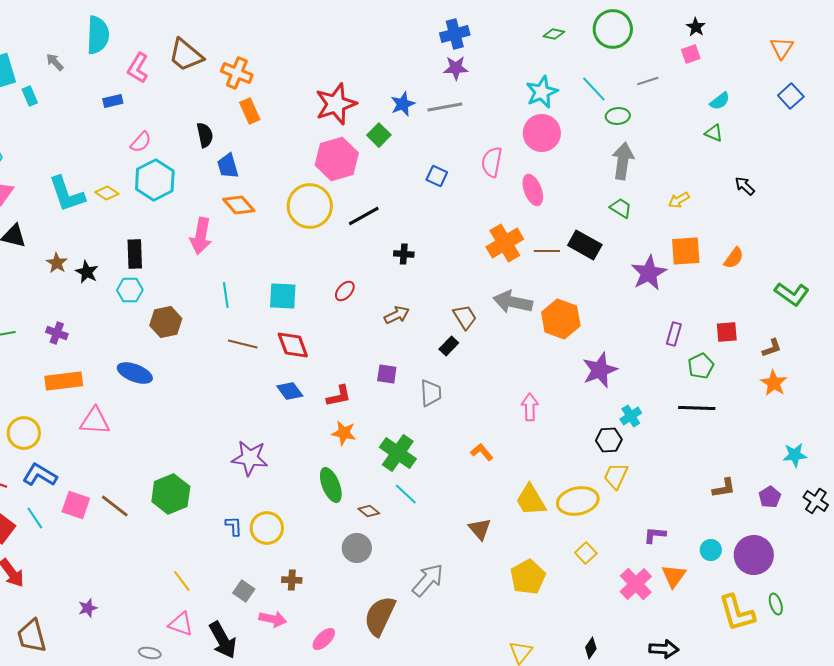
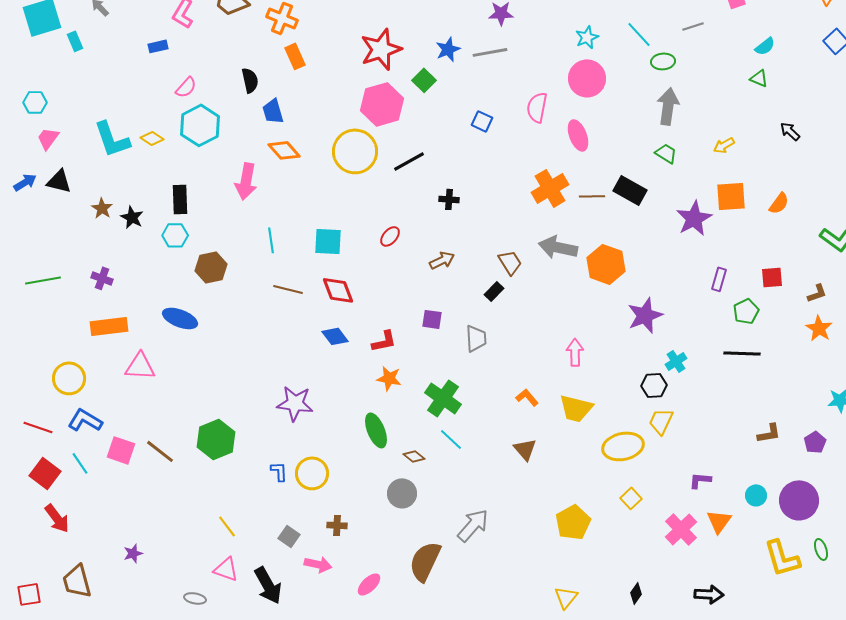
cyan star: (542, 92) -> (587, 37), size x0.7
yellow trapezoid: (531, 500) -> (576, 408), moved, turned -45
brown triangle: (480, 529) -> (525, 449), moved

